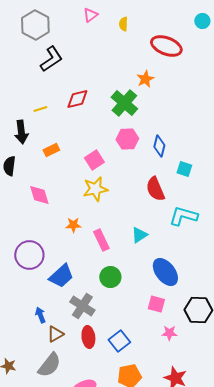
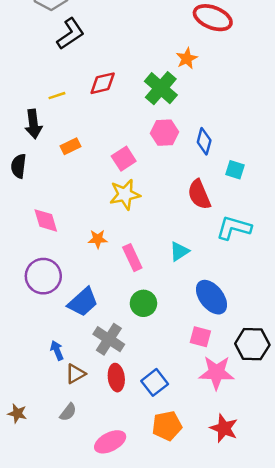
pink diamond: (39, 195) -> (46, 220), moved
pink star: (169, 333) -> (216, 373), size x1.8
gray semicircle: (49, 365) -> (68, 412), size x0.6

